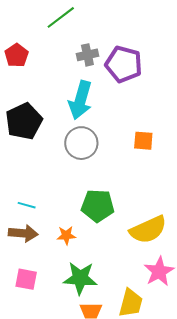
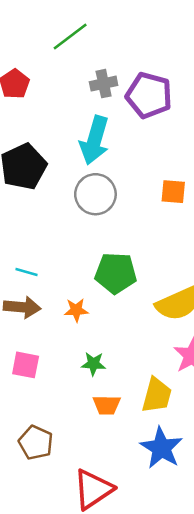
green star: (80, 278) -> (93, 364), size x0.6

